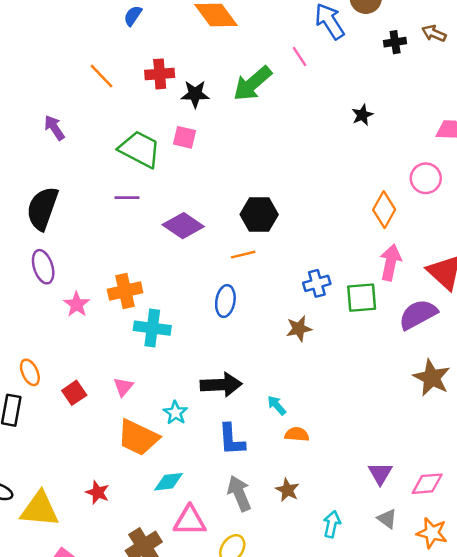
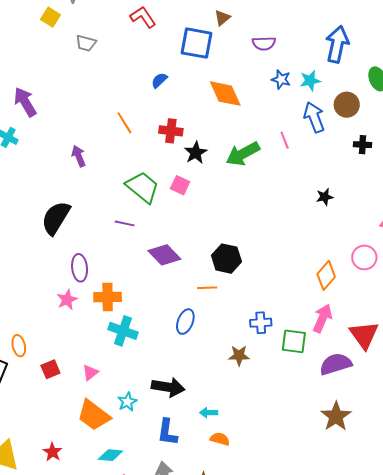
black star: (195, 94) -> (196, 153), turned 30
purple ellipse: (43, 267) -> (80, 268), moved
cyan arrow: (277, 405) -> (209, 413), turned -60

